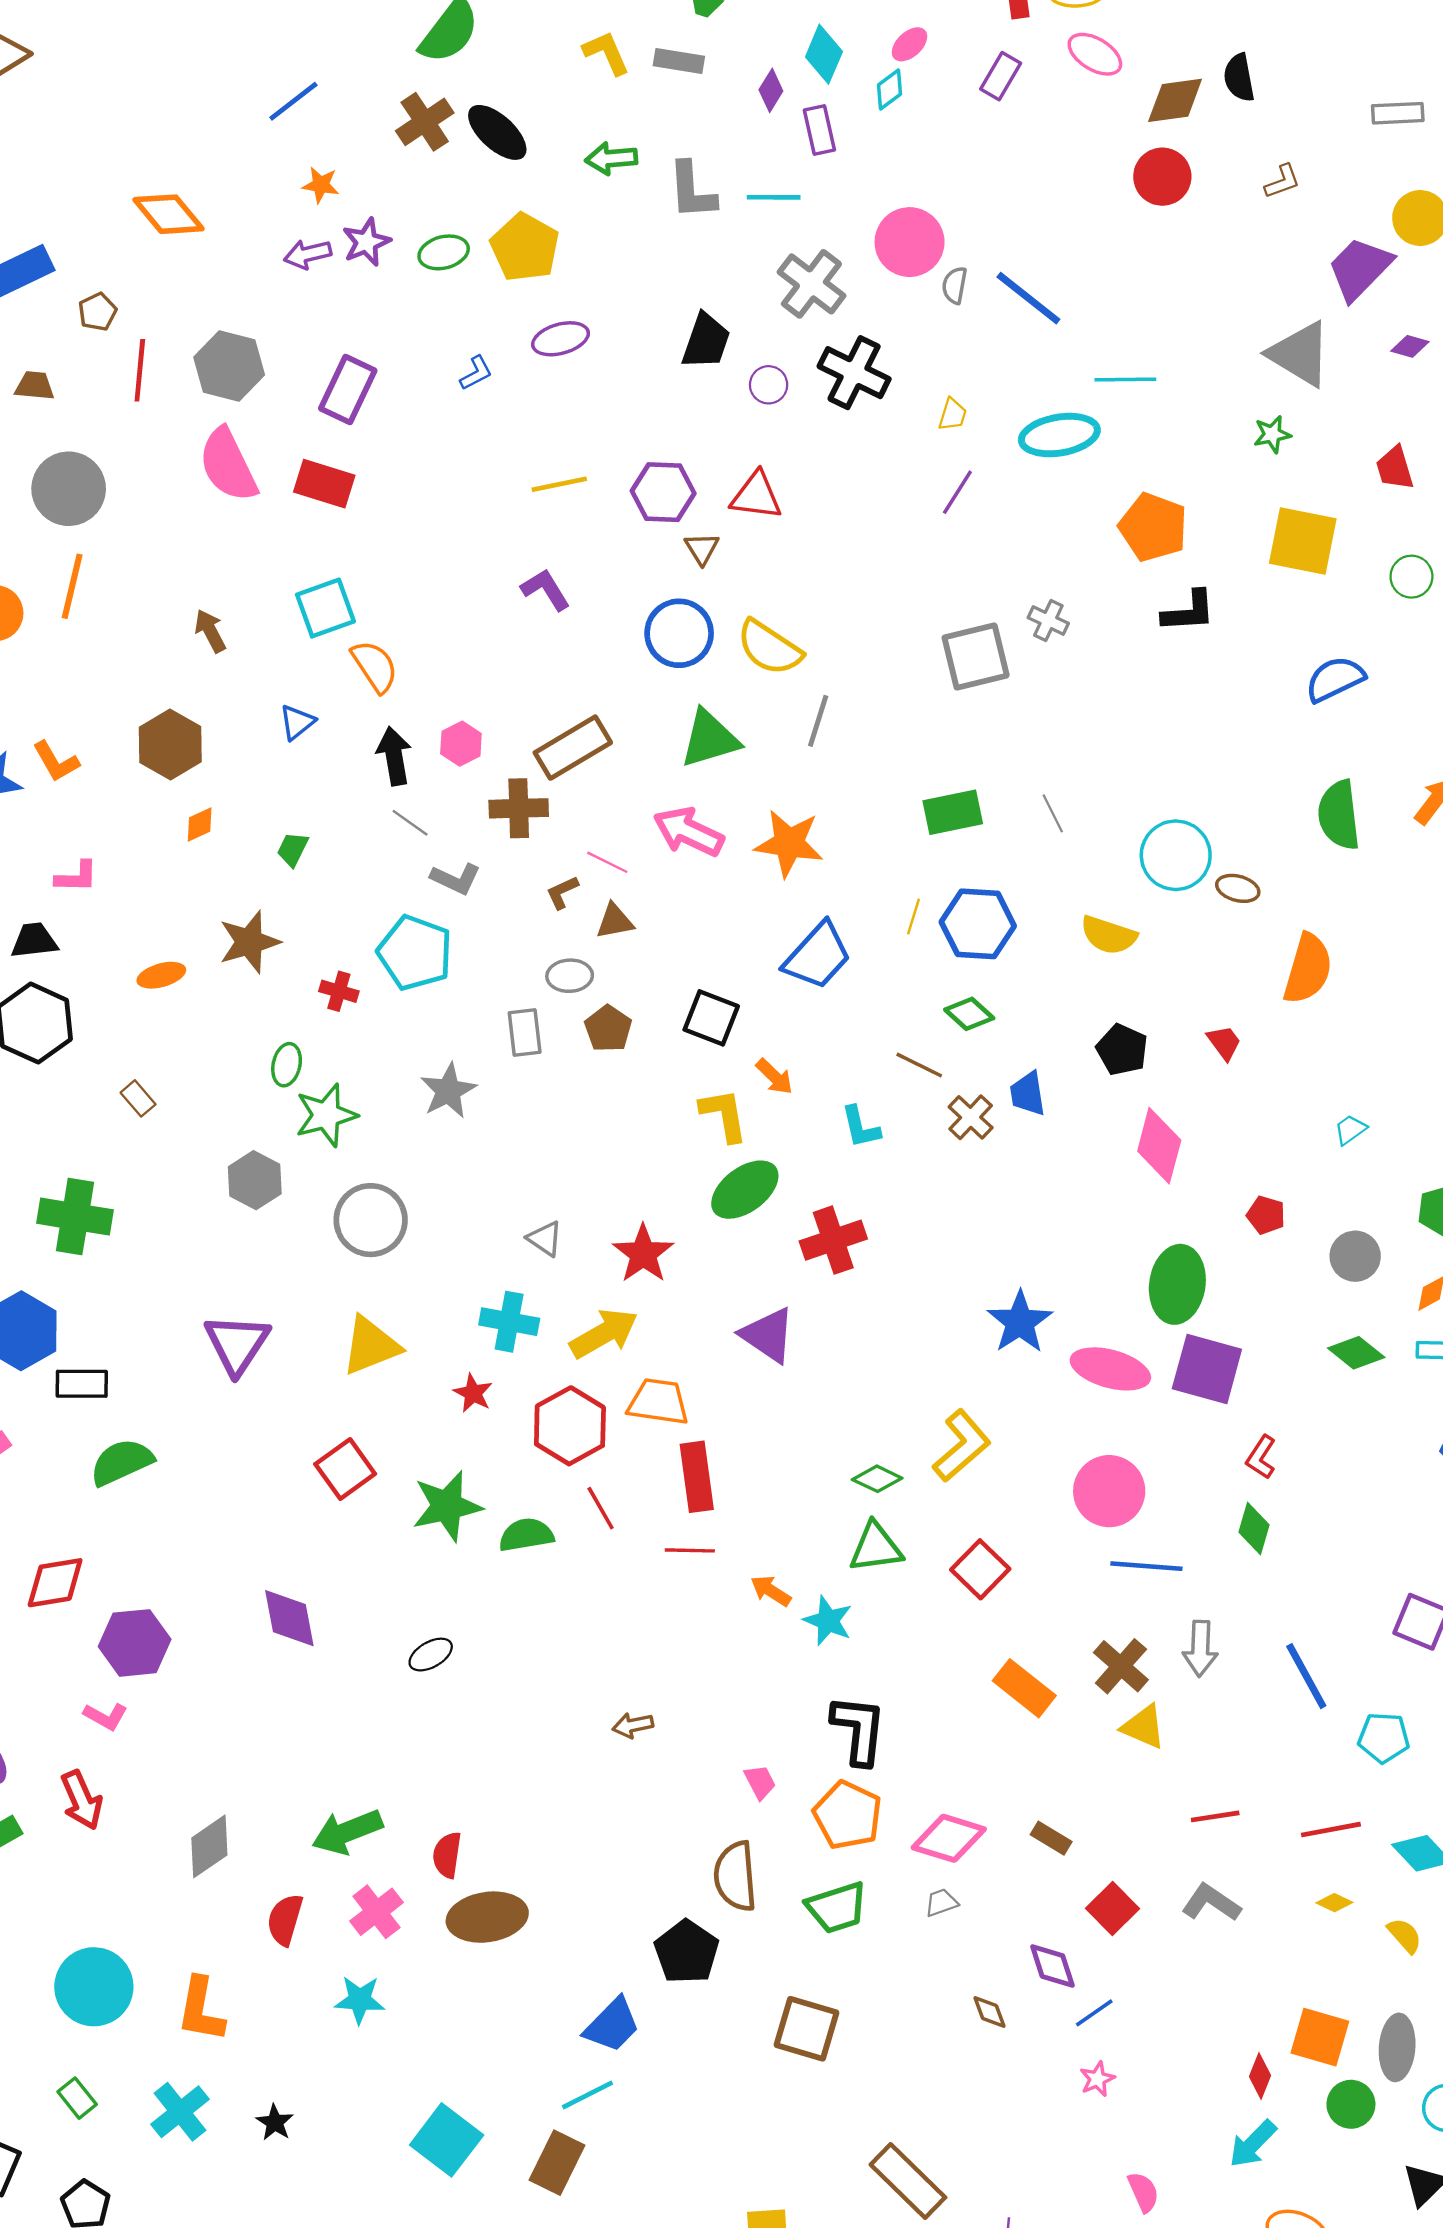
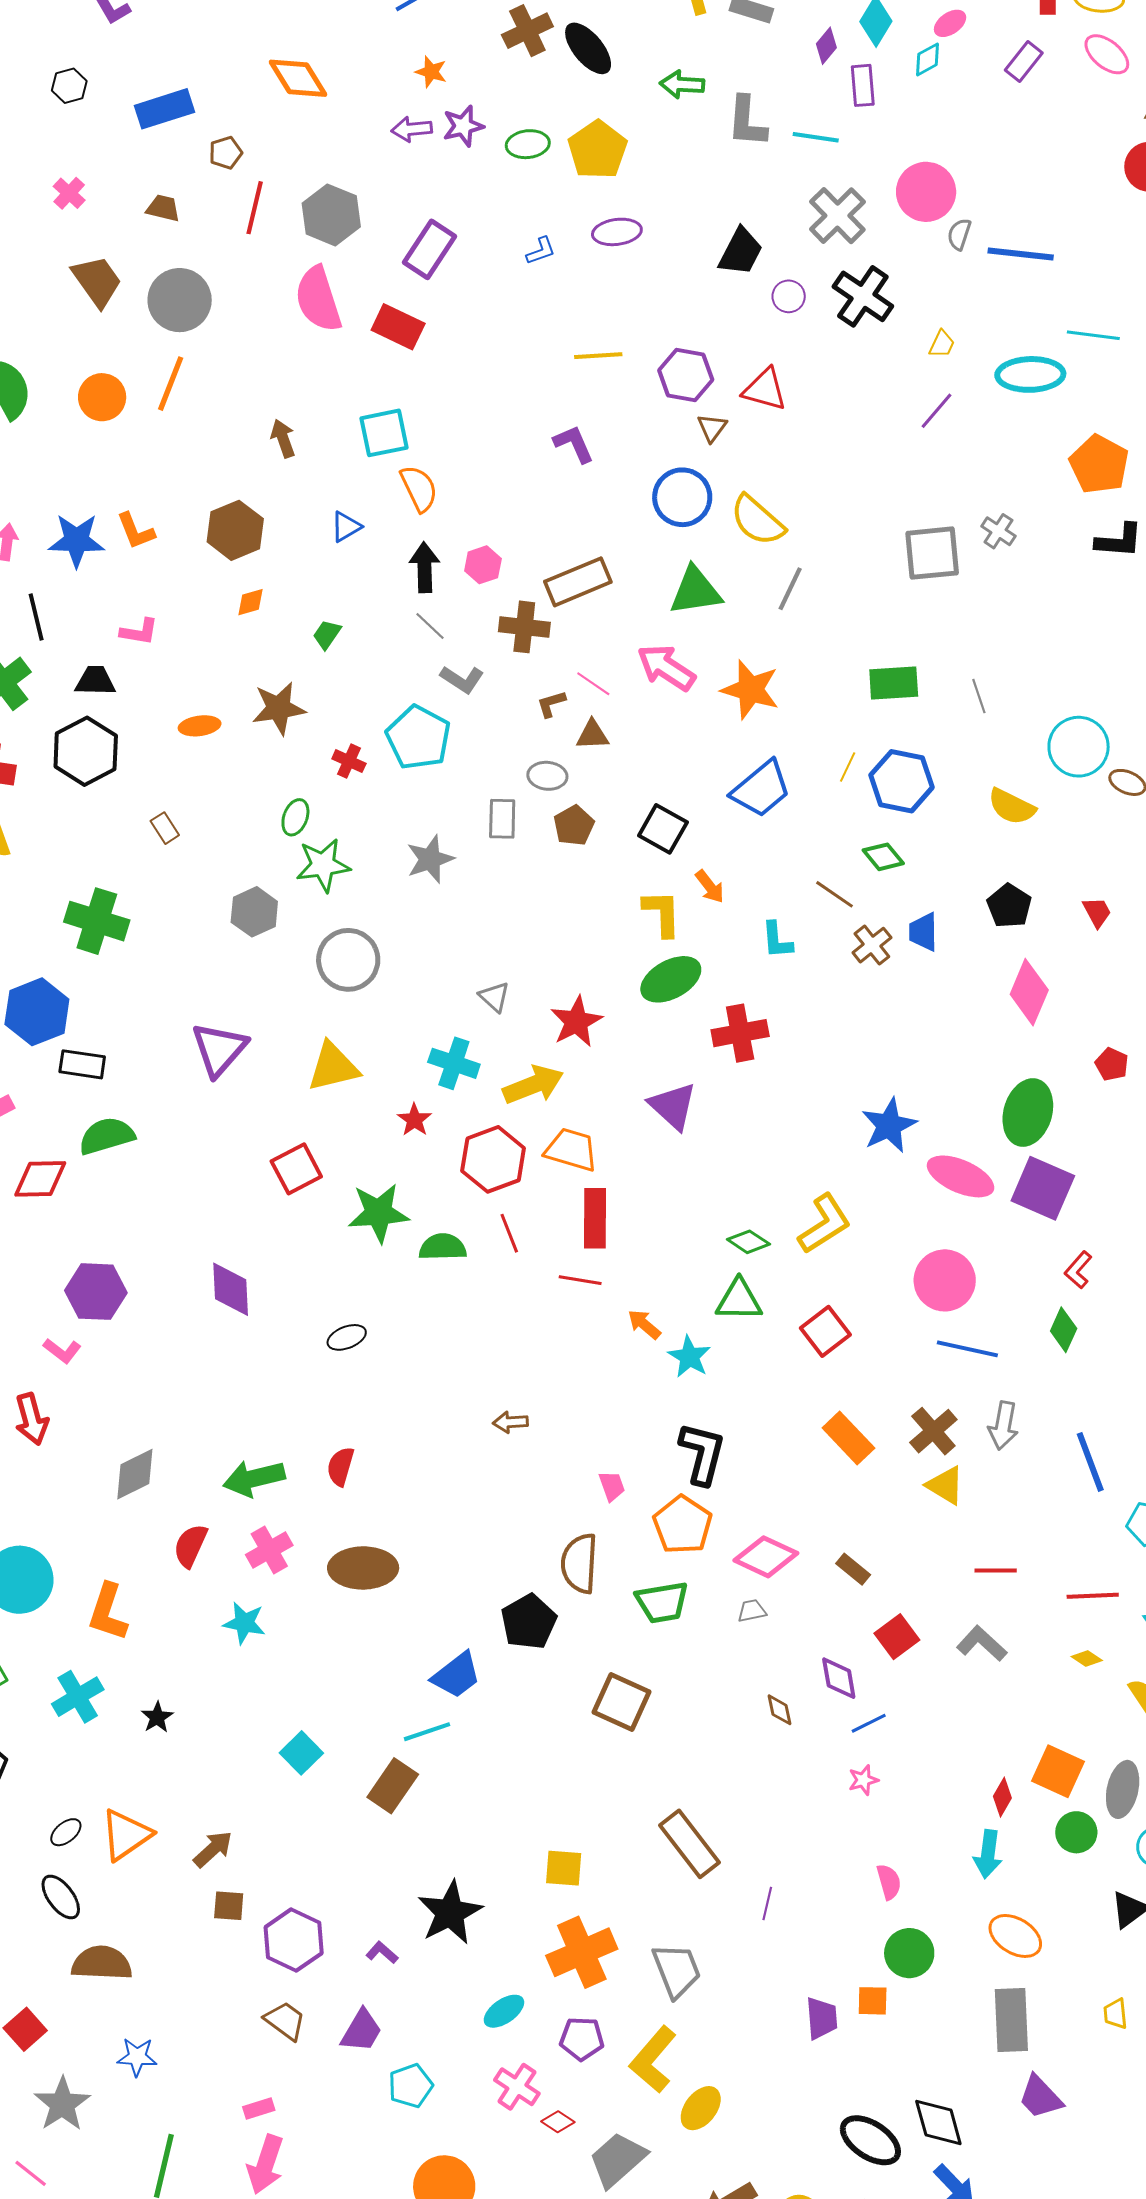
blue line: (1028, 298) -> (1021, 254), turned -40
red diamond: (55, 1583) -> (40, 1179), moved
red semicircle: (447, 1855) -> (341, 1466), moved
cyan square: (447, 2140) -> (301, 1753), size x0.7
cyan arrow: (1253, 2144) -> (988, 1854), turned -45

